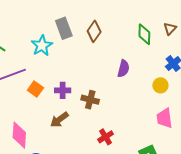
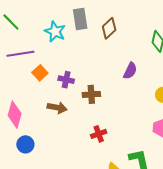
cyan star: (42, 46) -> (55, 32), turned -30
brown cross: (90, 100) -> (91, 94), turned -30
brown arrow: (59, 120) -> (57, 108), turned -144

